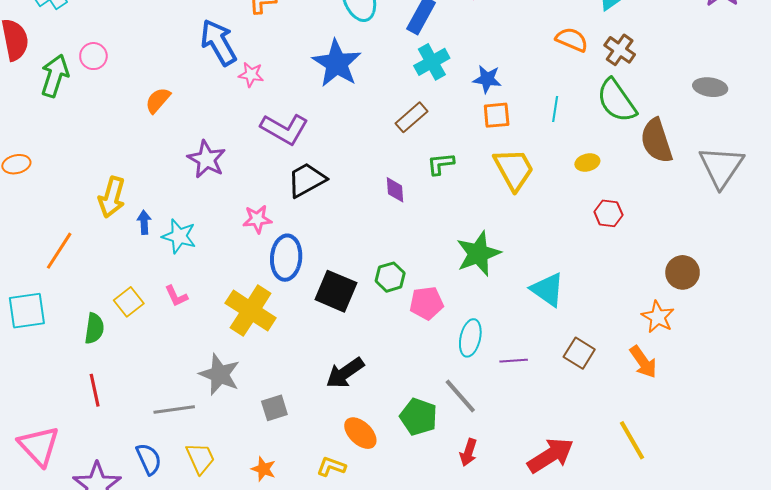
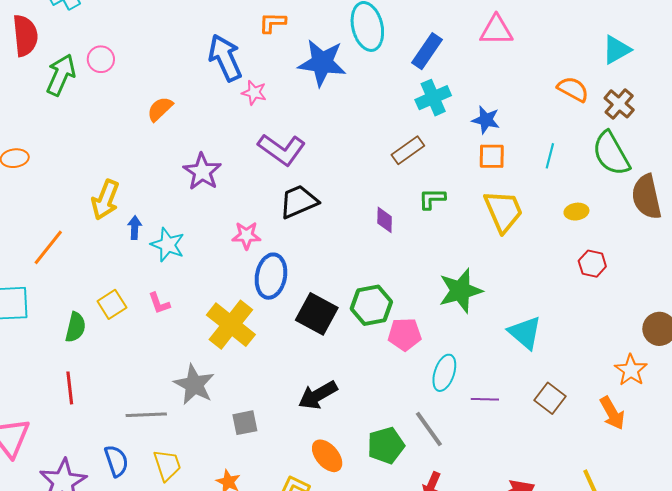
blue star: (337, 63) -> (322, 63), moved, turned -30
green hexagon: (390, 277) -> (371, 305), size x1.4
green pentagon: (419, 417) -> (386, 445), turned 30

